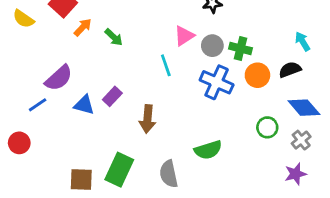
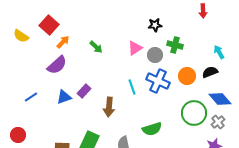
green arrow: (114, 37) -> (96, 47), moved
green cross: (241, 48) -> (175, 45), moved
cyan line: (166, 65) -> (132, 87), moved
purple semicircle: (59, 78) -> (57, 65), moved
blue triangle: (84, 105) -> (64, 97), turned -35
green circle: (267, 127) -> (194, 113), size x1.6
red circle: (19, 143) -> (18, 135), moved

